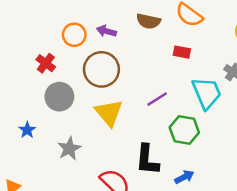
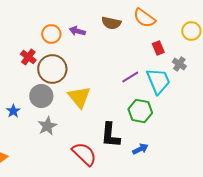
red rectangle: (182, 52) -> (158, 48), moved, turned 56
brown circle: (101, 69) -> (52, 69), moved
gray circle: (59, 97) -> (41, 96), moved
purple line: (157, 99) -> (130, 77), moved

